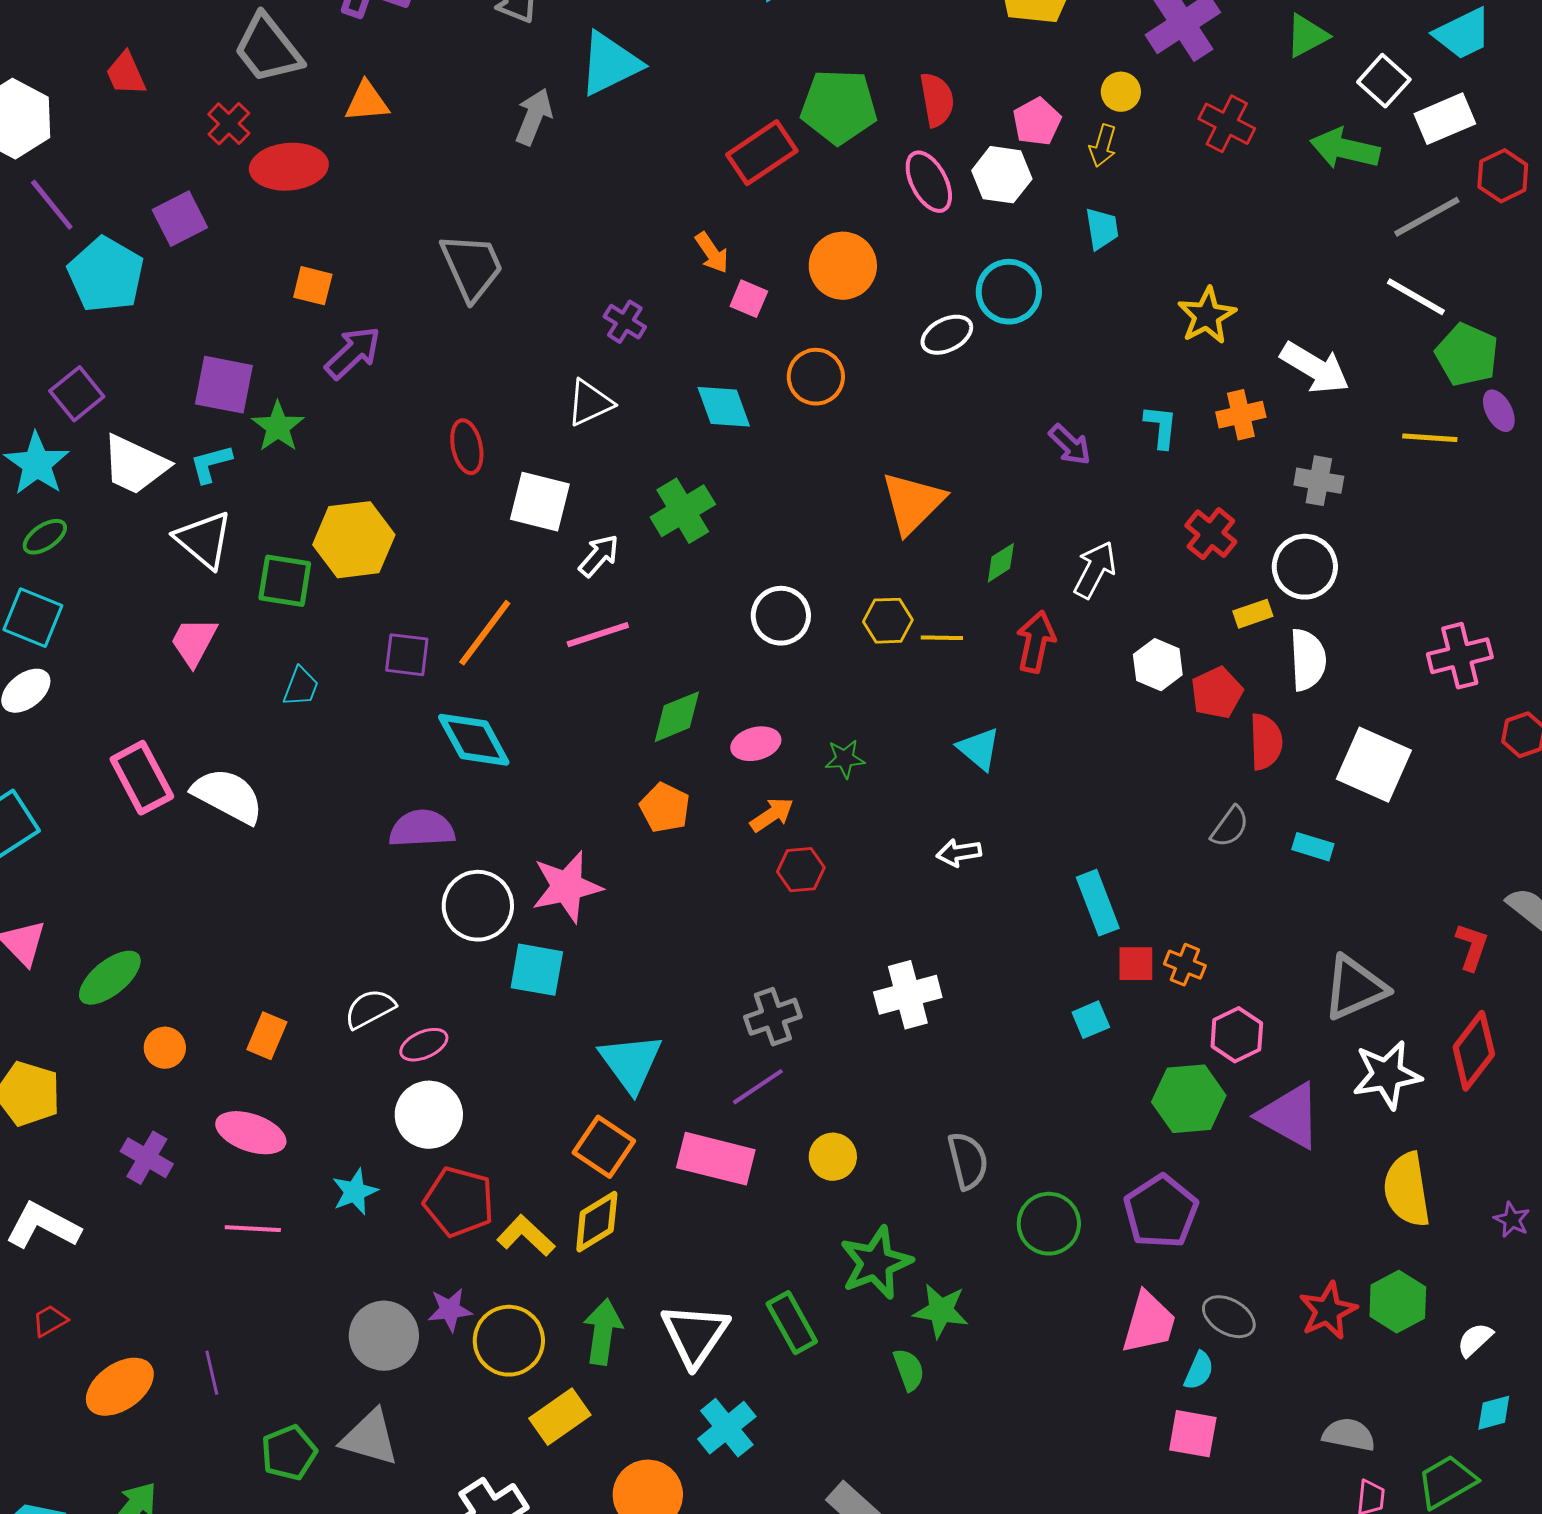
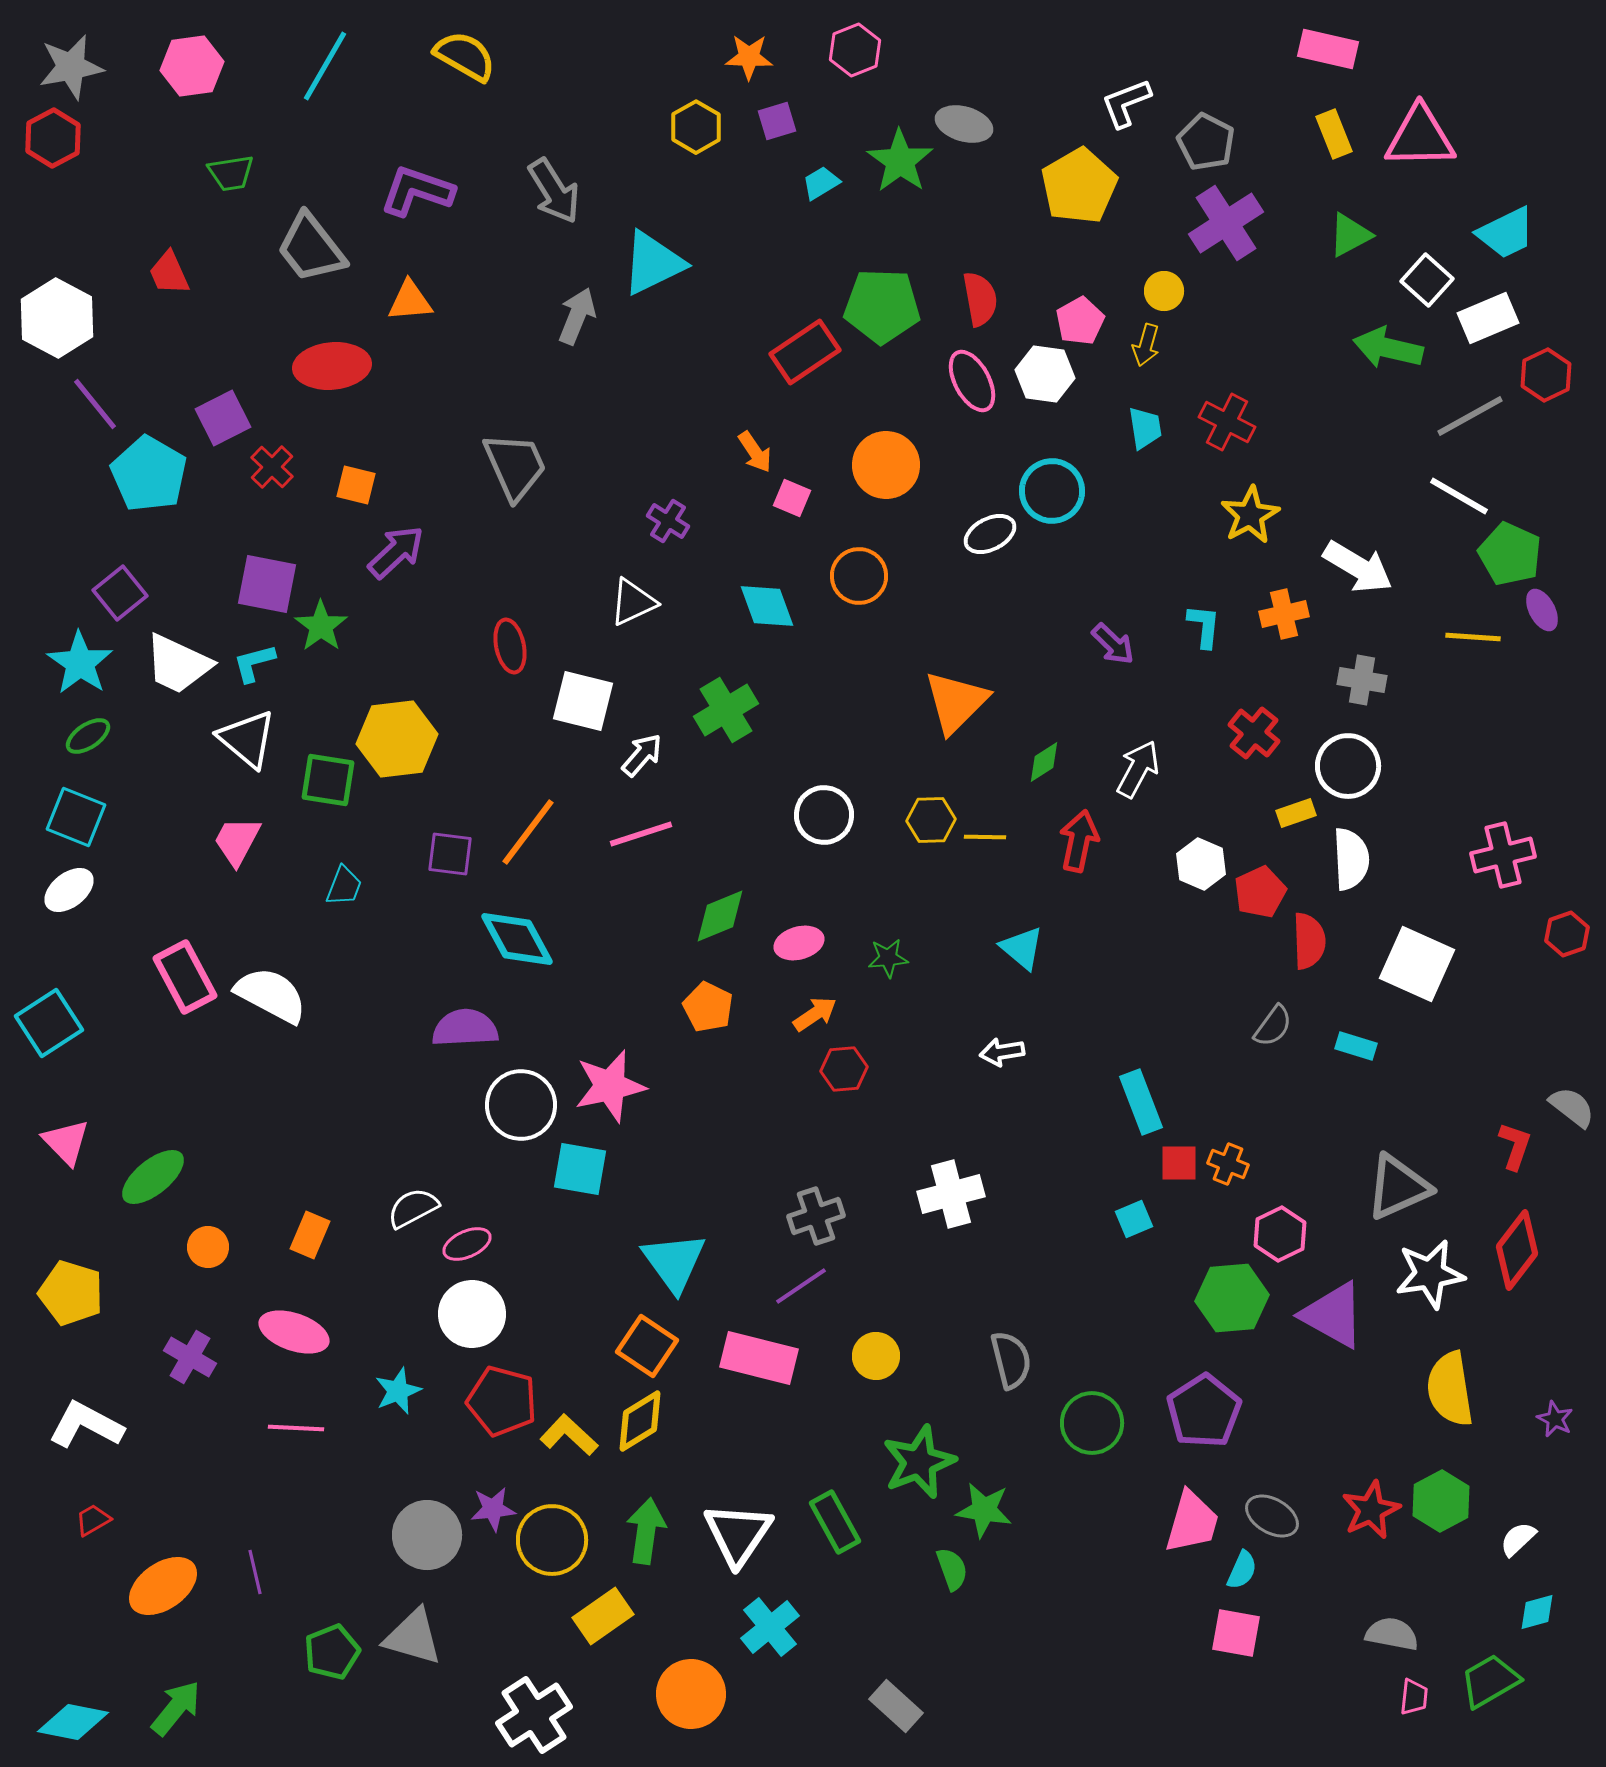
red cross: (229, 124) -> (272, 467), moved
red cross: (1227, 124) -> (1227, 422), moved

